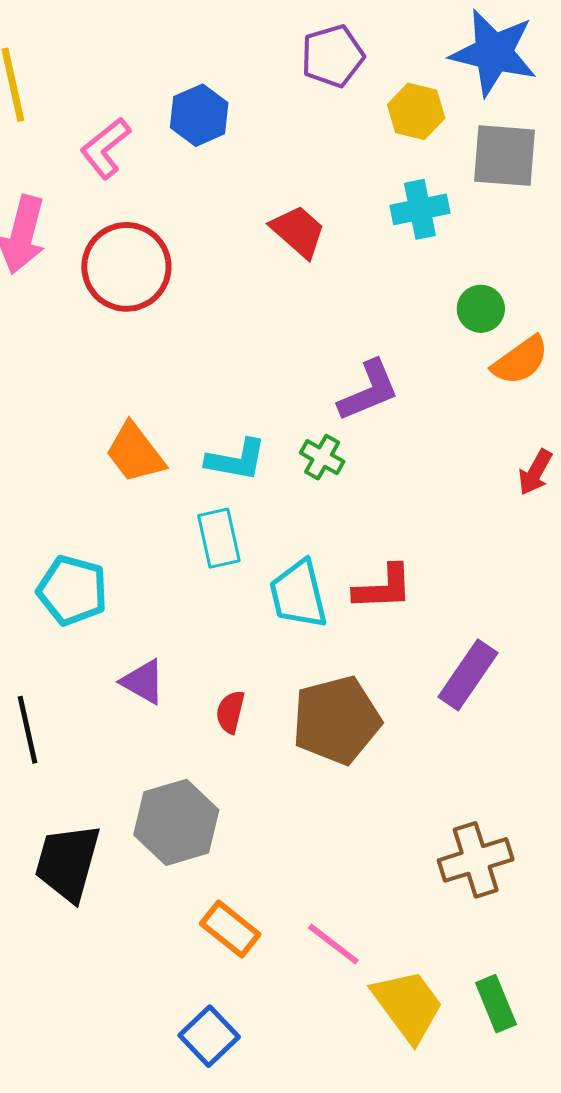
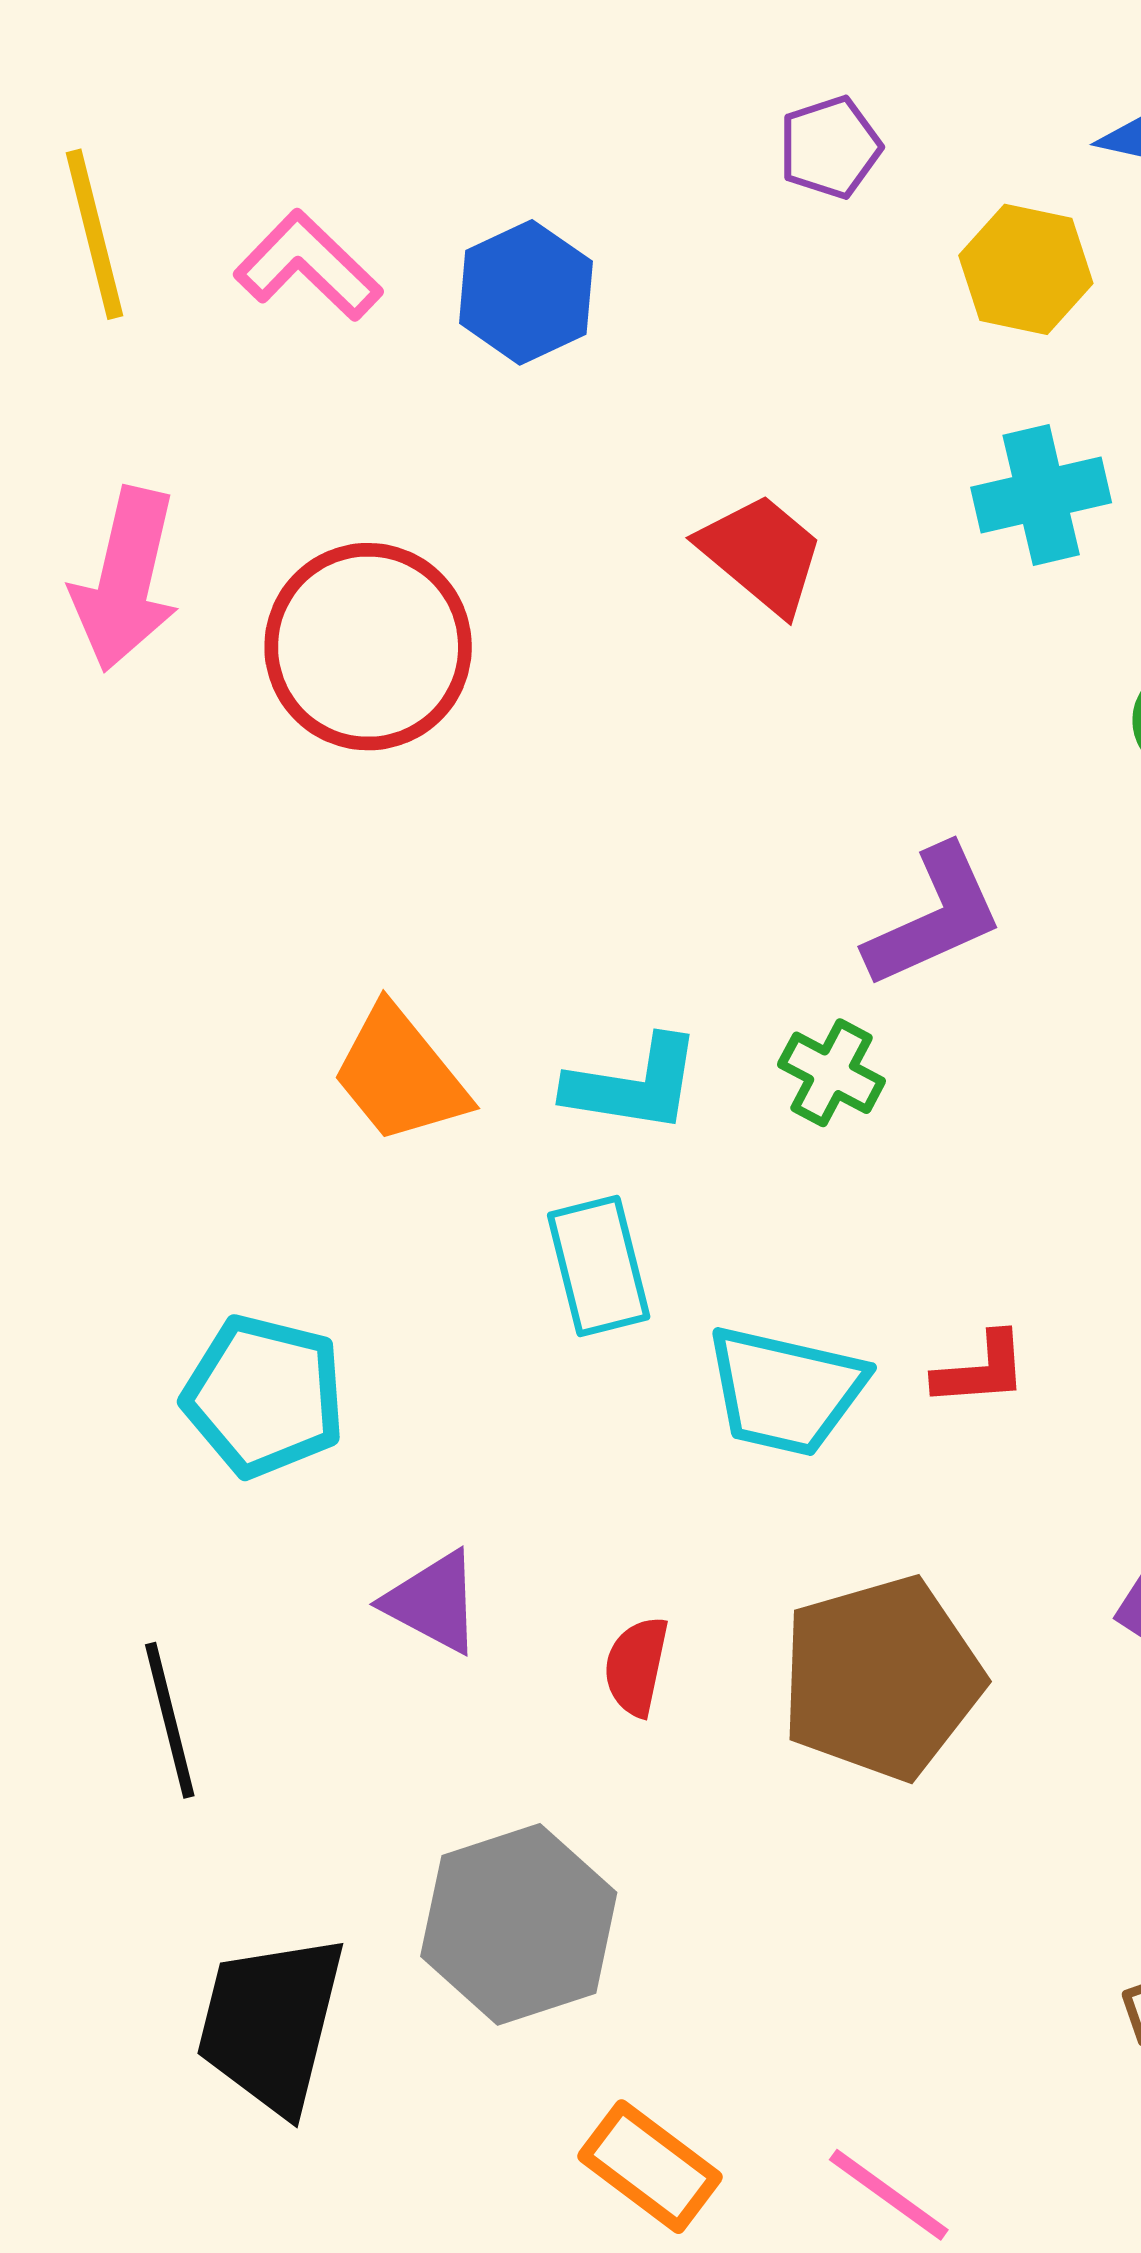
purple pentagon: (333, 56) -> (830, 147), size x0.7
pink L-shape: (105, 148) -> (308, 266), moved, turned 84
red L-shape: (383, 588) -> (981, 1370), size x0.7
cyan trapezoid: (298, 594) -> (785, 1391), turned -62

